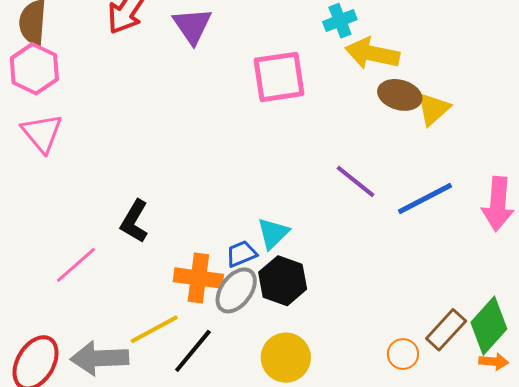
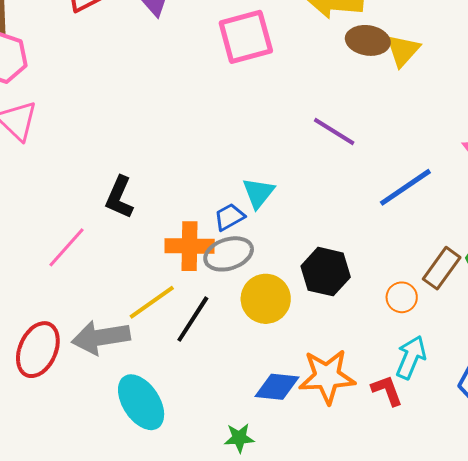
blue line: (425, 199) -> (405, 187), moved
black hexagon: (283, 281) -> (326, 272), moved
gray ellipse: (236, 290) -> (229, 254), turned 42
yellow circle: (286, 358) -> (266, 299), moved

